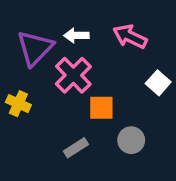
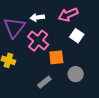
pink arrow: (130, 37) -> (68, 15), turned -42
white square: (158, 83) -> (77, 36), moved

